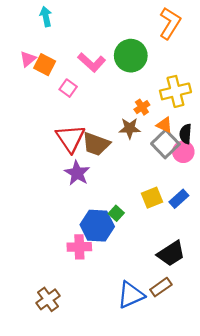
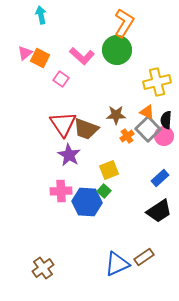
orange L-shape: (170, 23) -> (124, 23), moved
orange cross: (142, 107) -> (127, 136), moved
yellow square: (152, 198) -> (109, 170), moved
pink cross: (79, 247) -> (61, 191), moved
black trapezoid: (171, 254) -> (159, 211), moved

